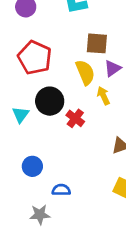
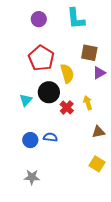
yellow semicircle: (85, 72) -> (67, 73), moved
yellow arrow: (103, 96) -> (88, 103), moved
blue semicircle: (61, 190) -> (50, 137), moved

